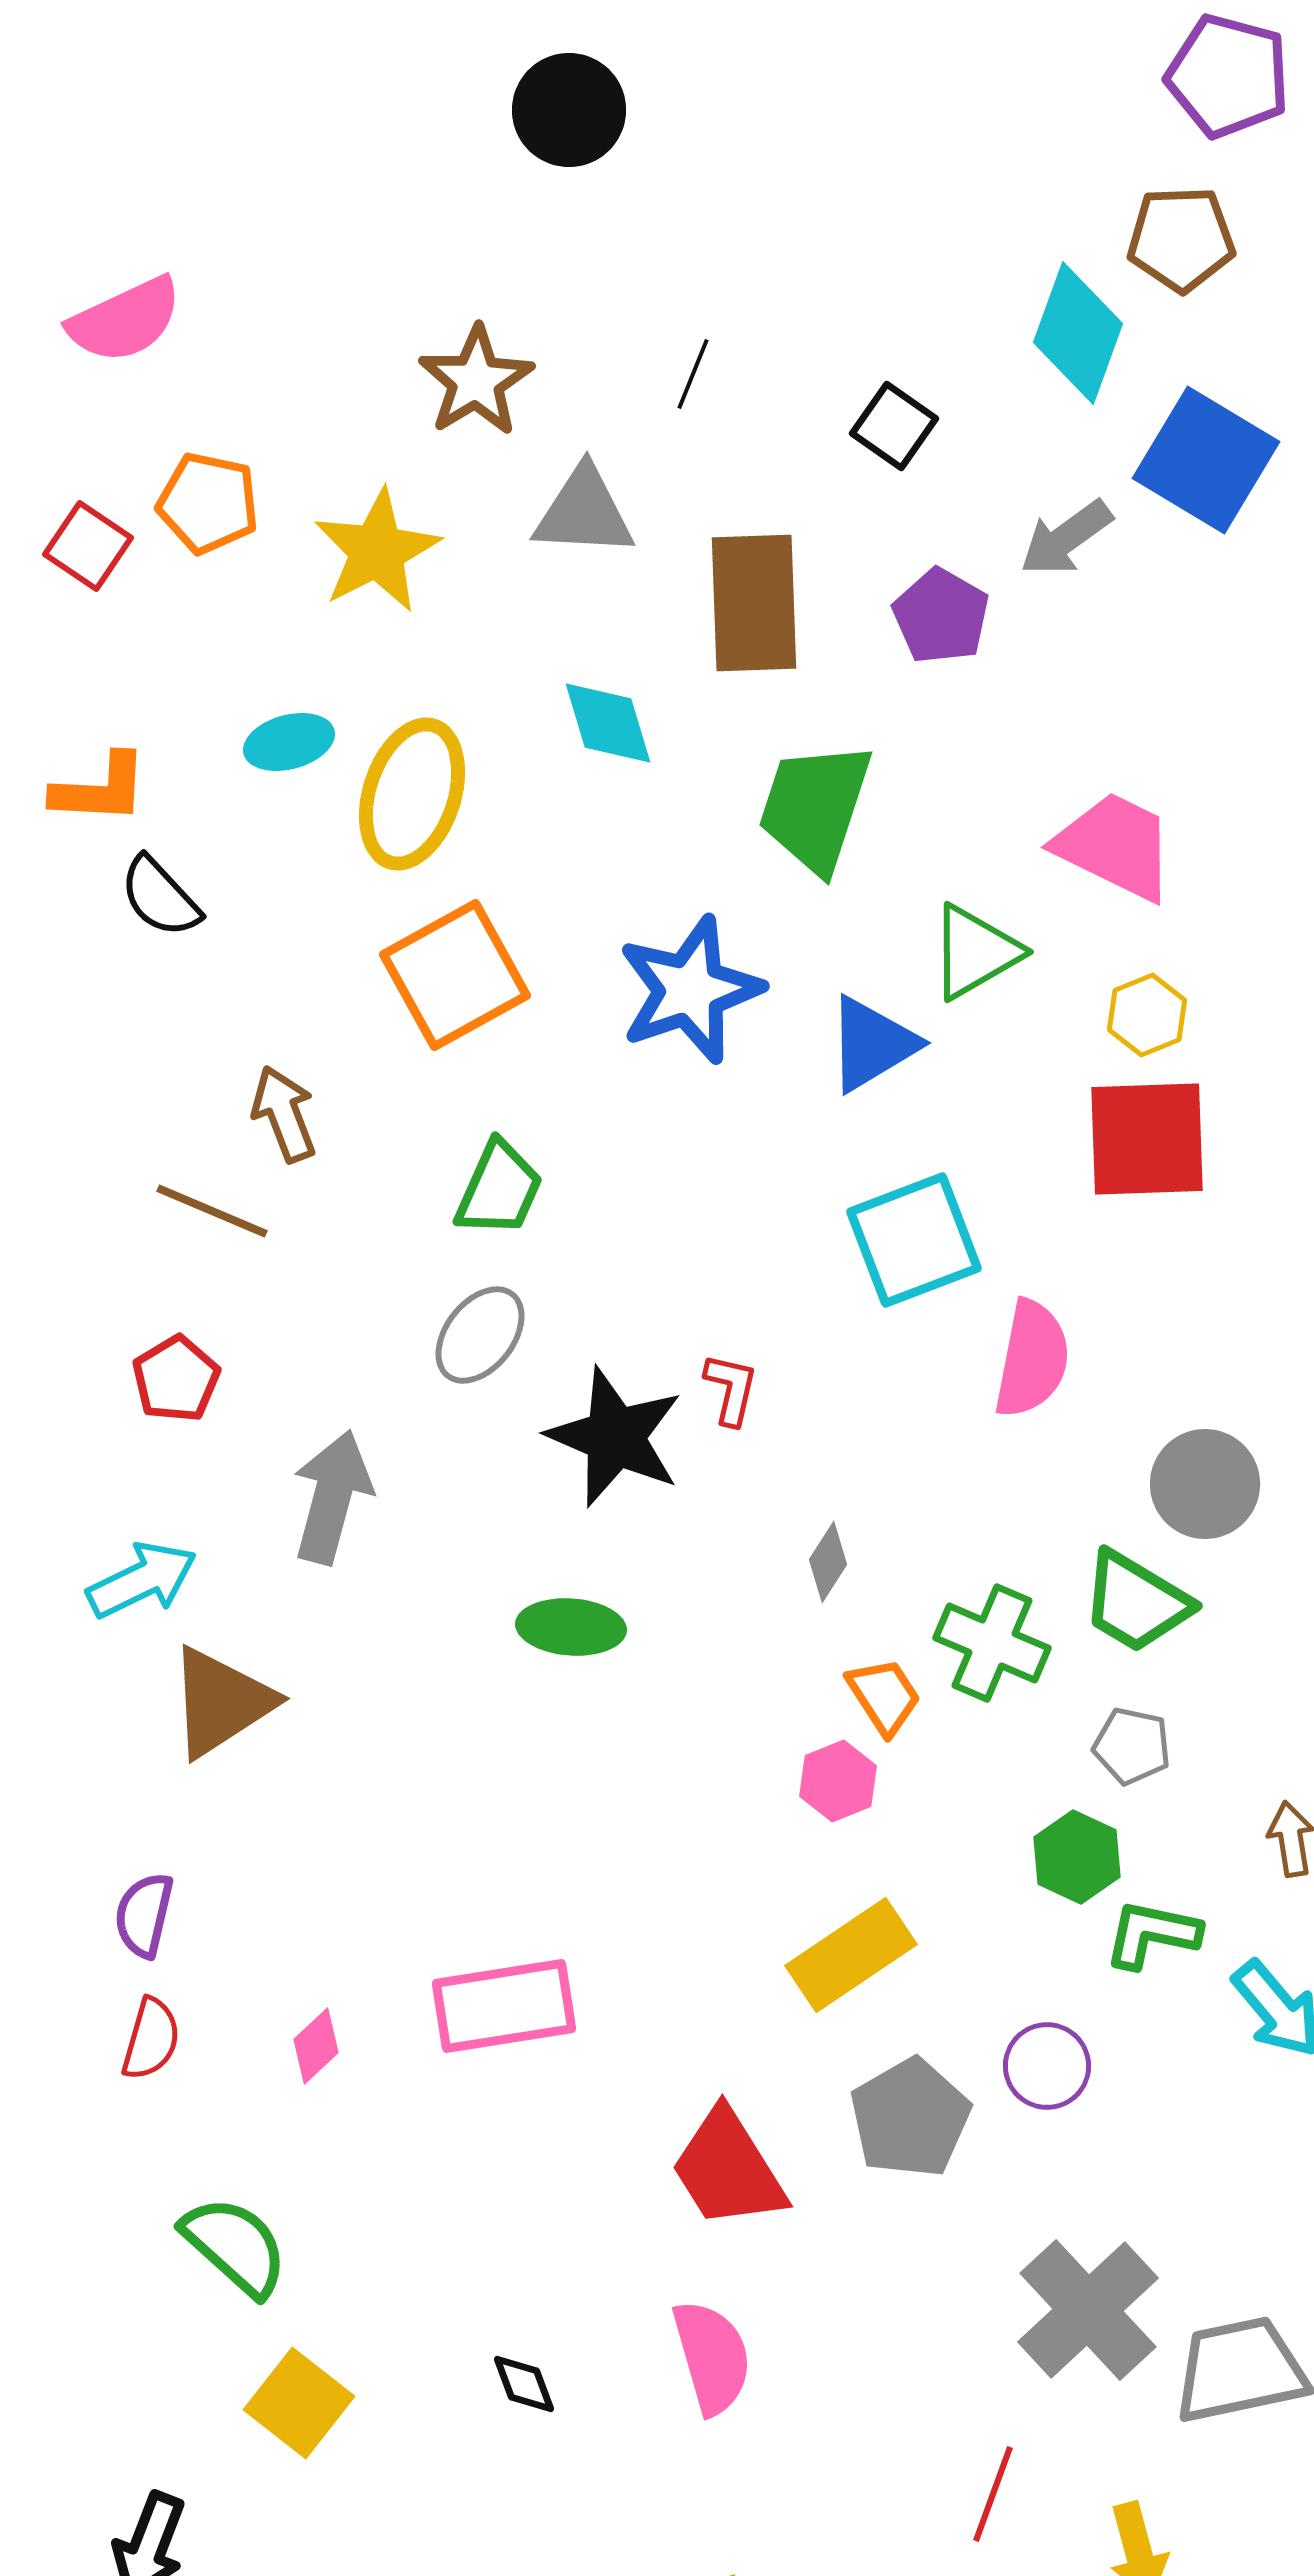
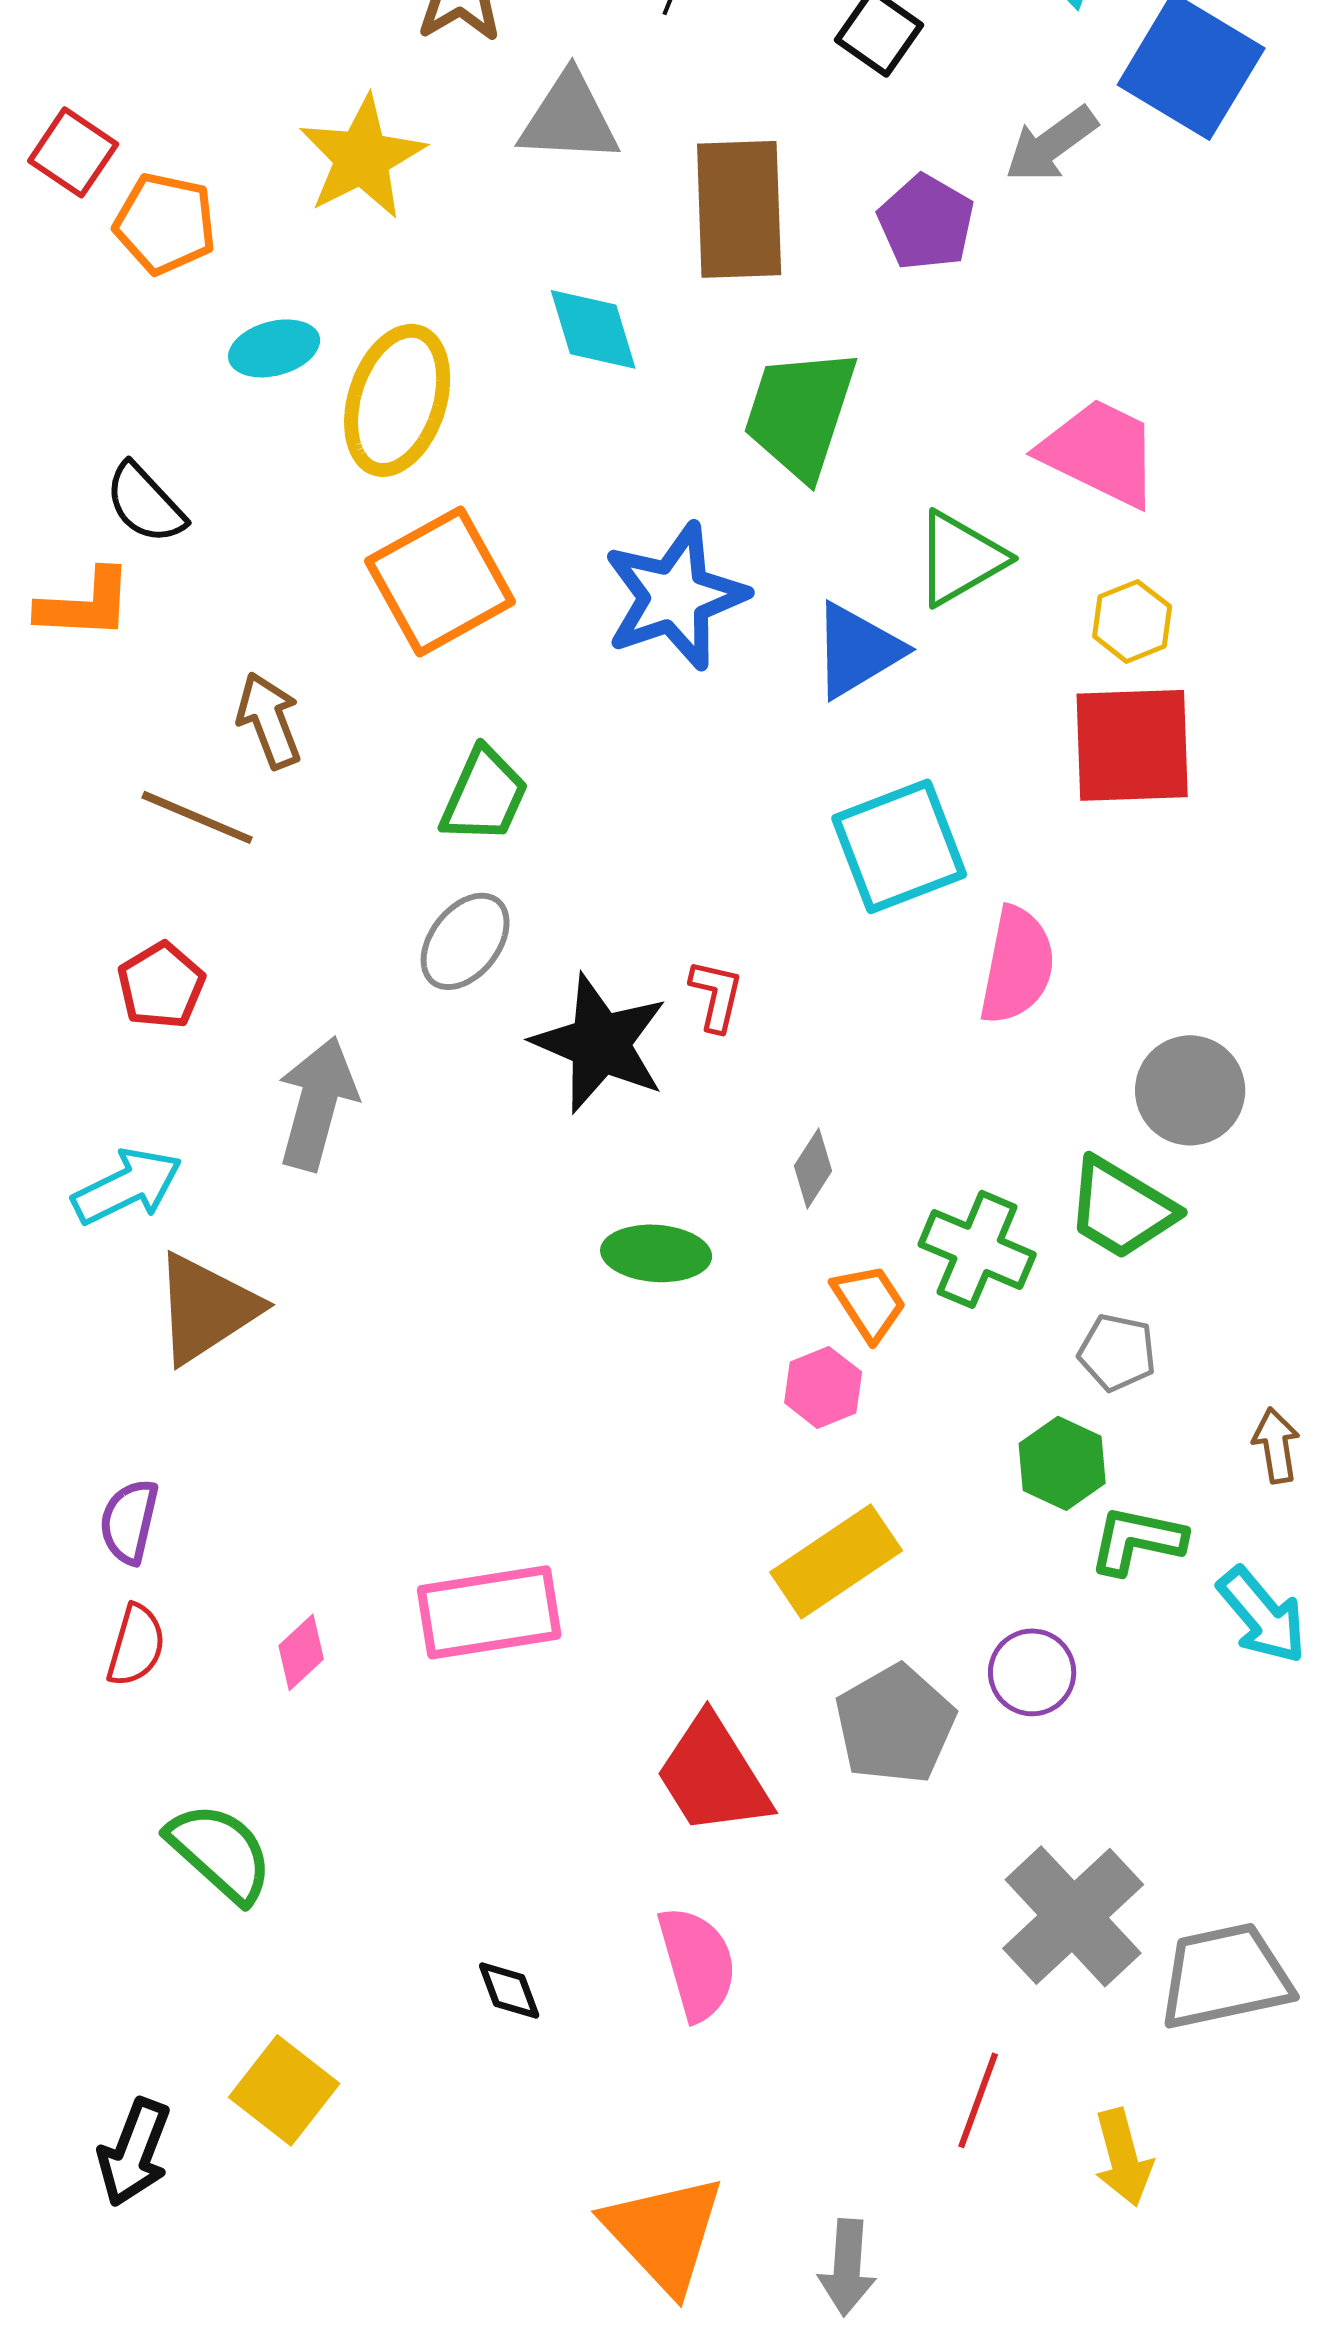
orange pentagon: (208, 503) -> (165, 223), moved
orange L-shape: (100, 789) -> (85, 604), moved
green ellipse: (571, 1627) -> (656, 1253), moved
yellow square: (299, 2403) -> (284, 2090), moved

